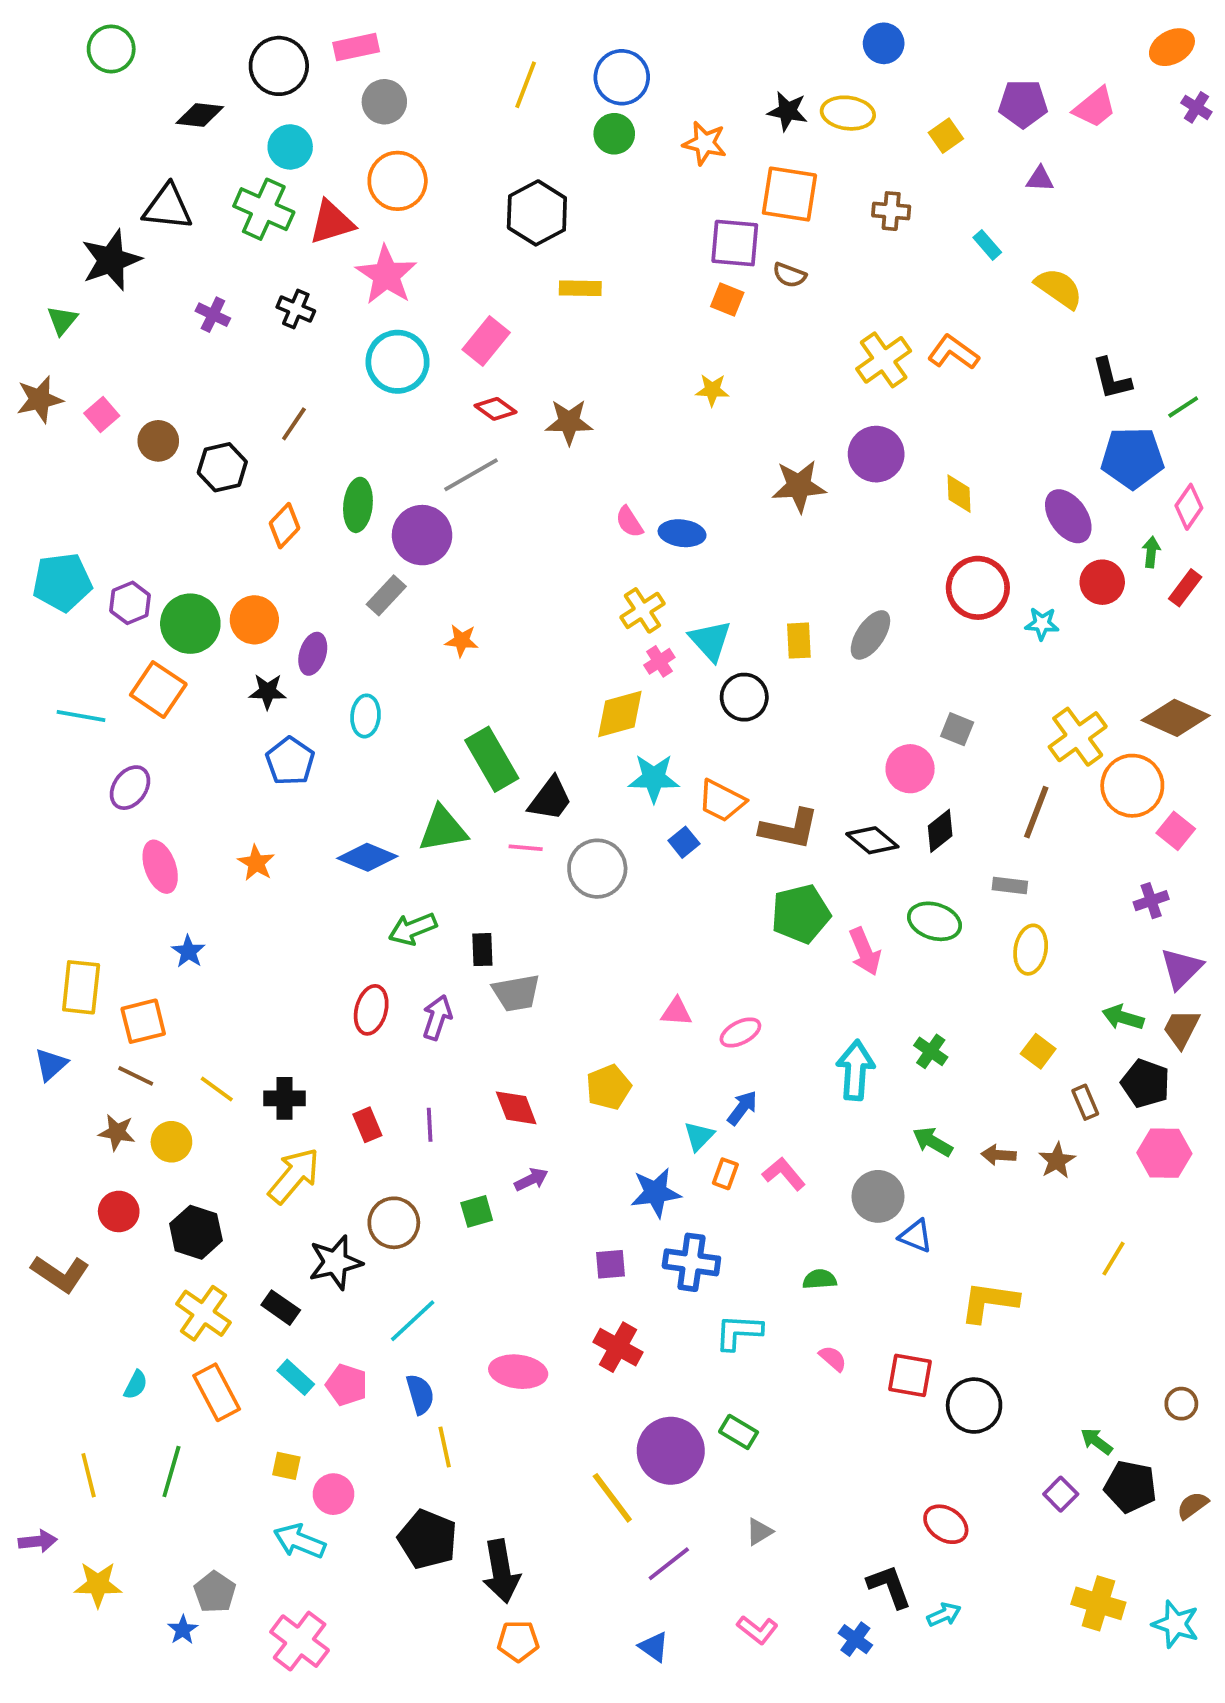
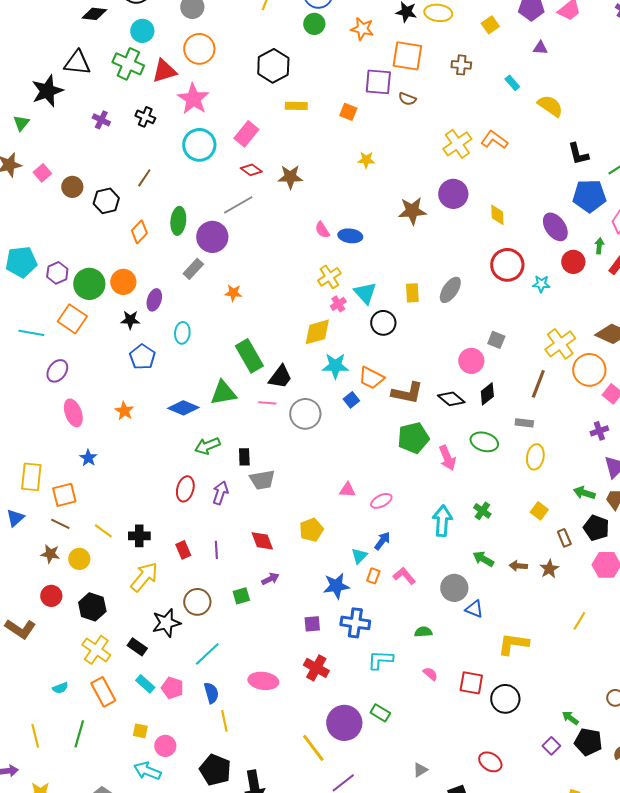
orange square: (727, 300) -> (348, 112), moved
cyan semicircle: (136, 1385) -> (60, 688), turned 42
gray triangle: (759, 1532) -> (420, 770), moved

